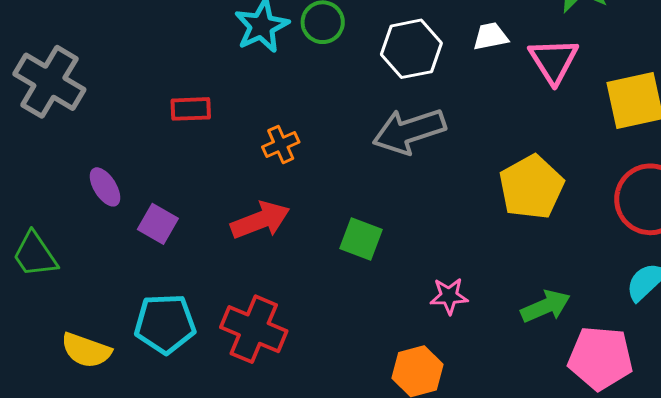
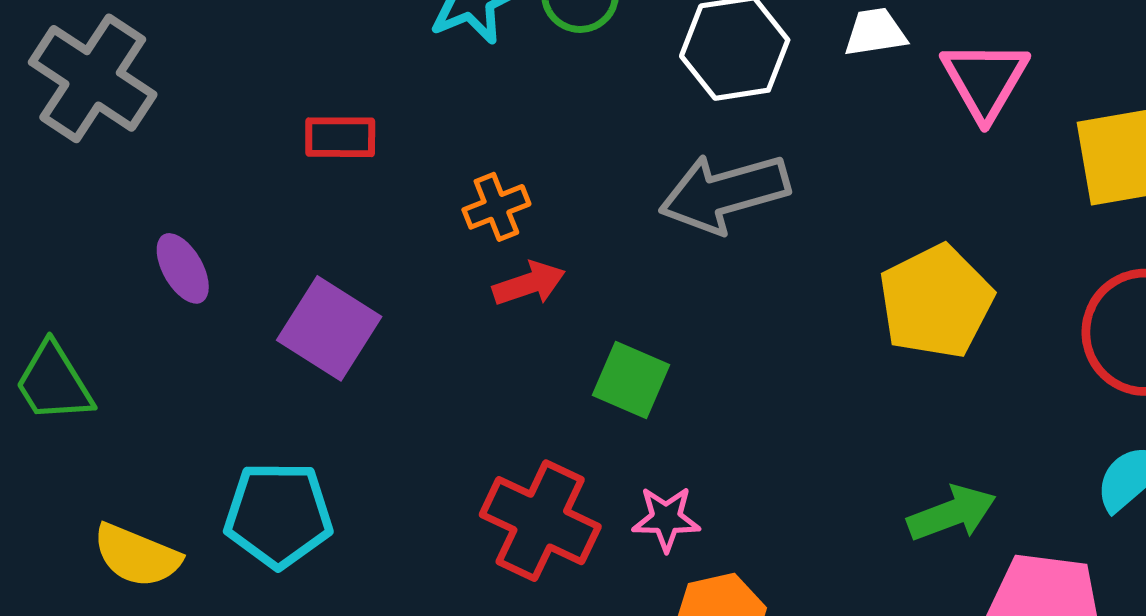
red arrow: (260, 220) -> (529, 284), moved, size x0.7
purple square: (158, 224) -> (329, 328), moved, size x1.4
pink star: (449, 296) -> (666, 519), moved
red cross: (254, 329) -> (540, 521), moved

